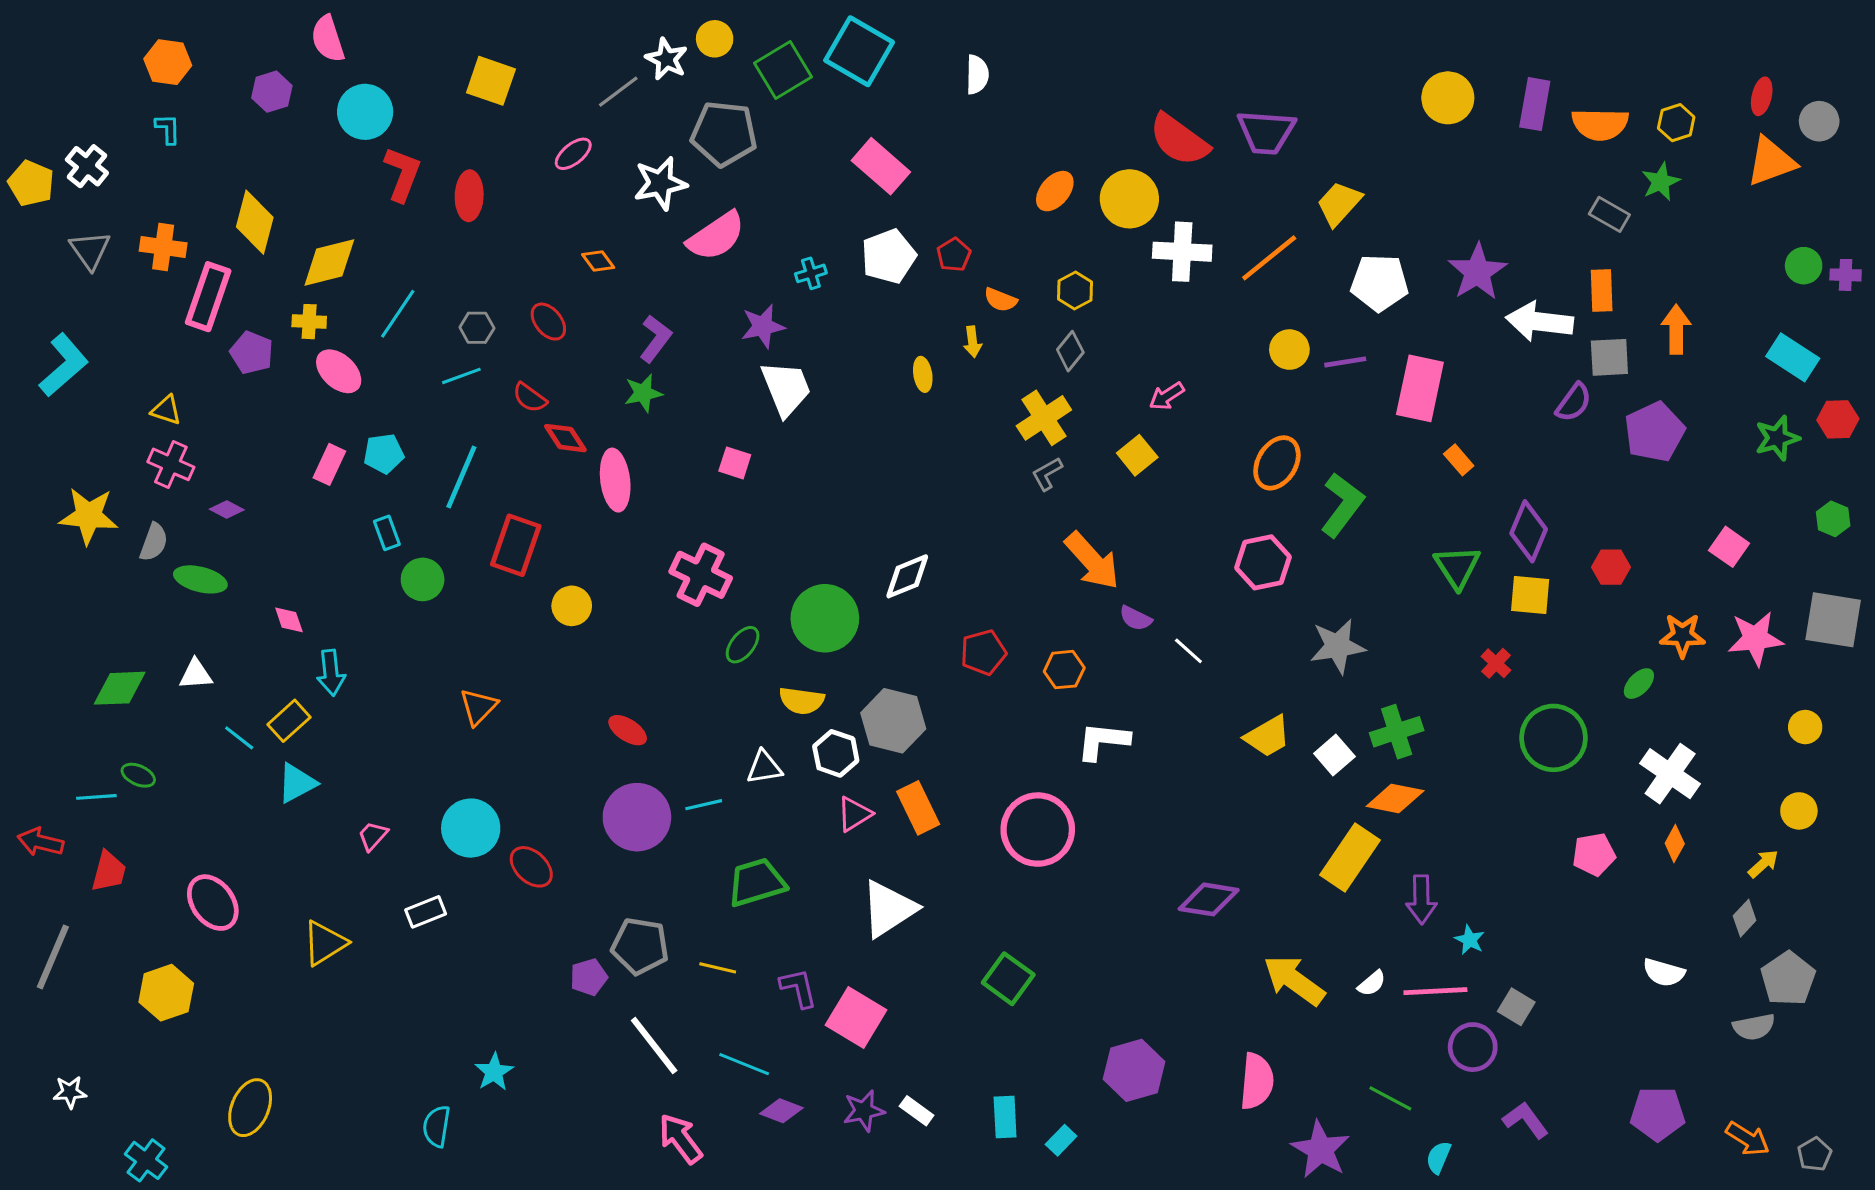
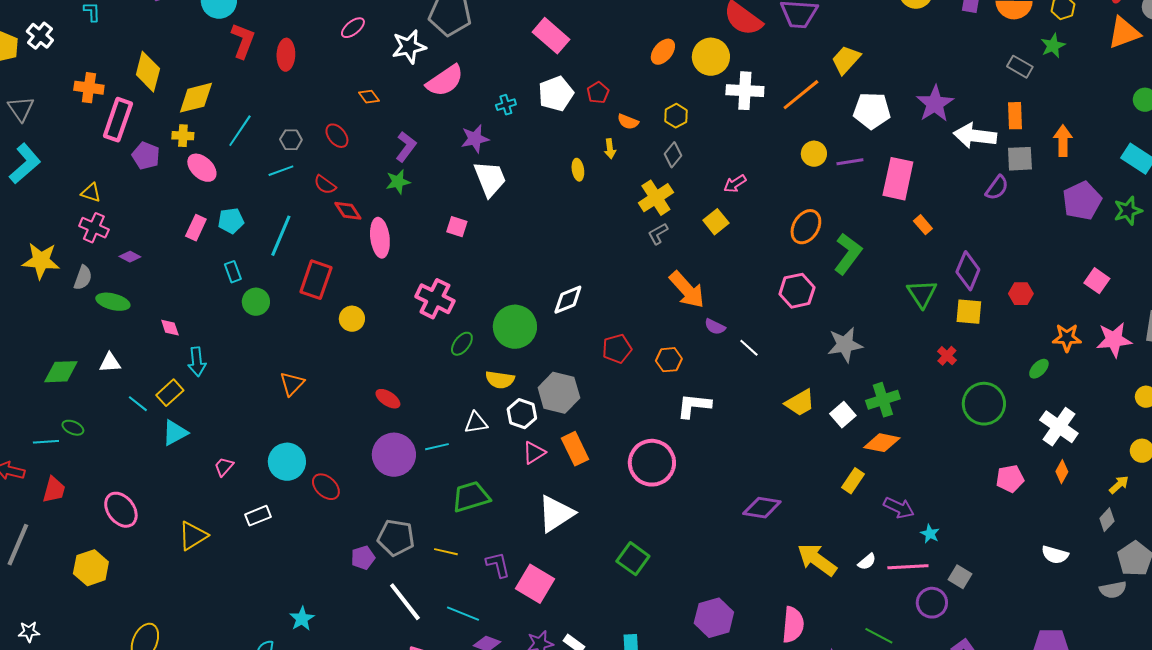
gray triangle: (90, 250) -> (21, 109), moved
purple pentagon: (1654, 432) -> (1082, 201), moved
yellow rectangle: (1350, 858) -> (853, 481), size x0.6
purple arrow: (1421, 899) -> (899, 508), turned -64

